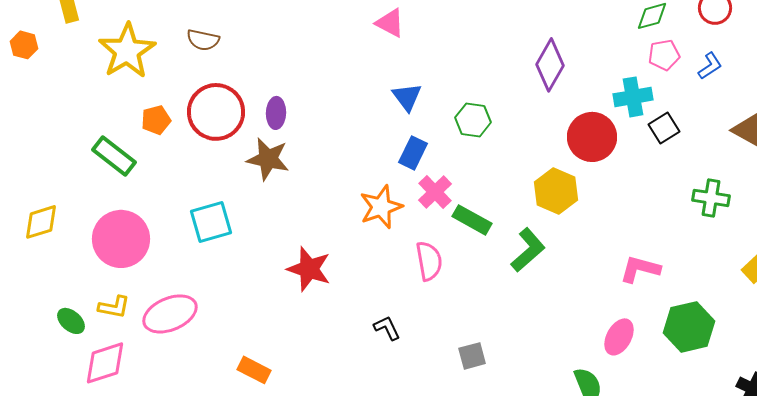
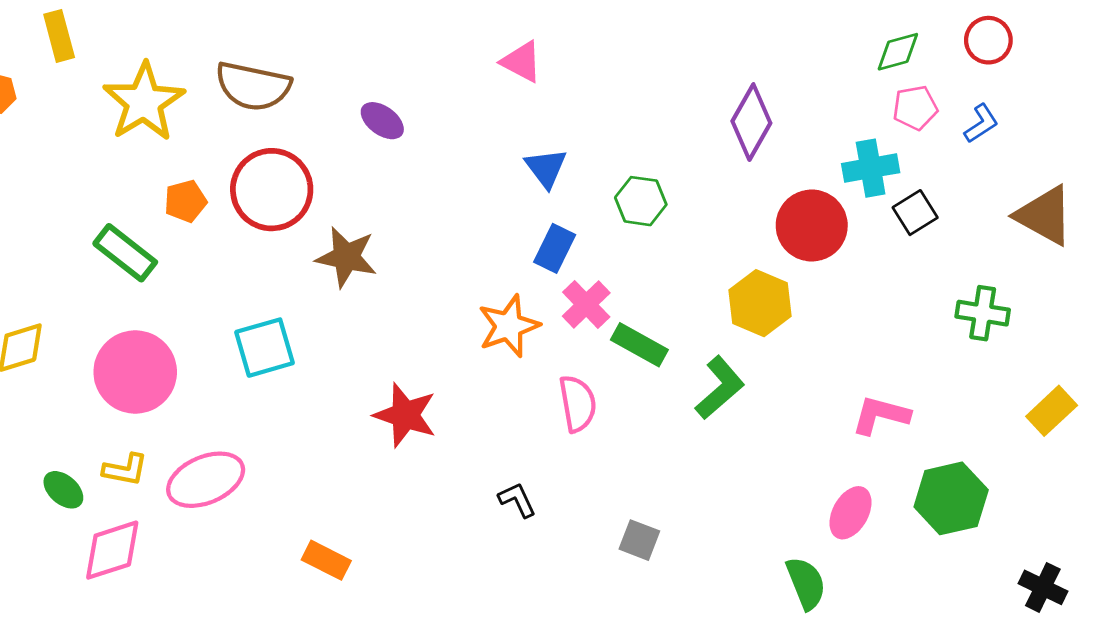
brown semicircle: (203, 40) -> (253, 86), size x1.6
purple ellipse: (276, 113) -> (382, 121), moved, turned -56
gray square: (472, 356) -> (639, 540), turned 36

